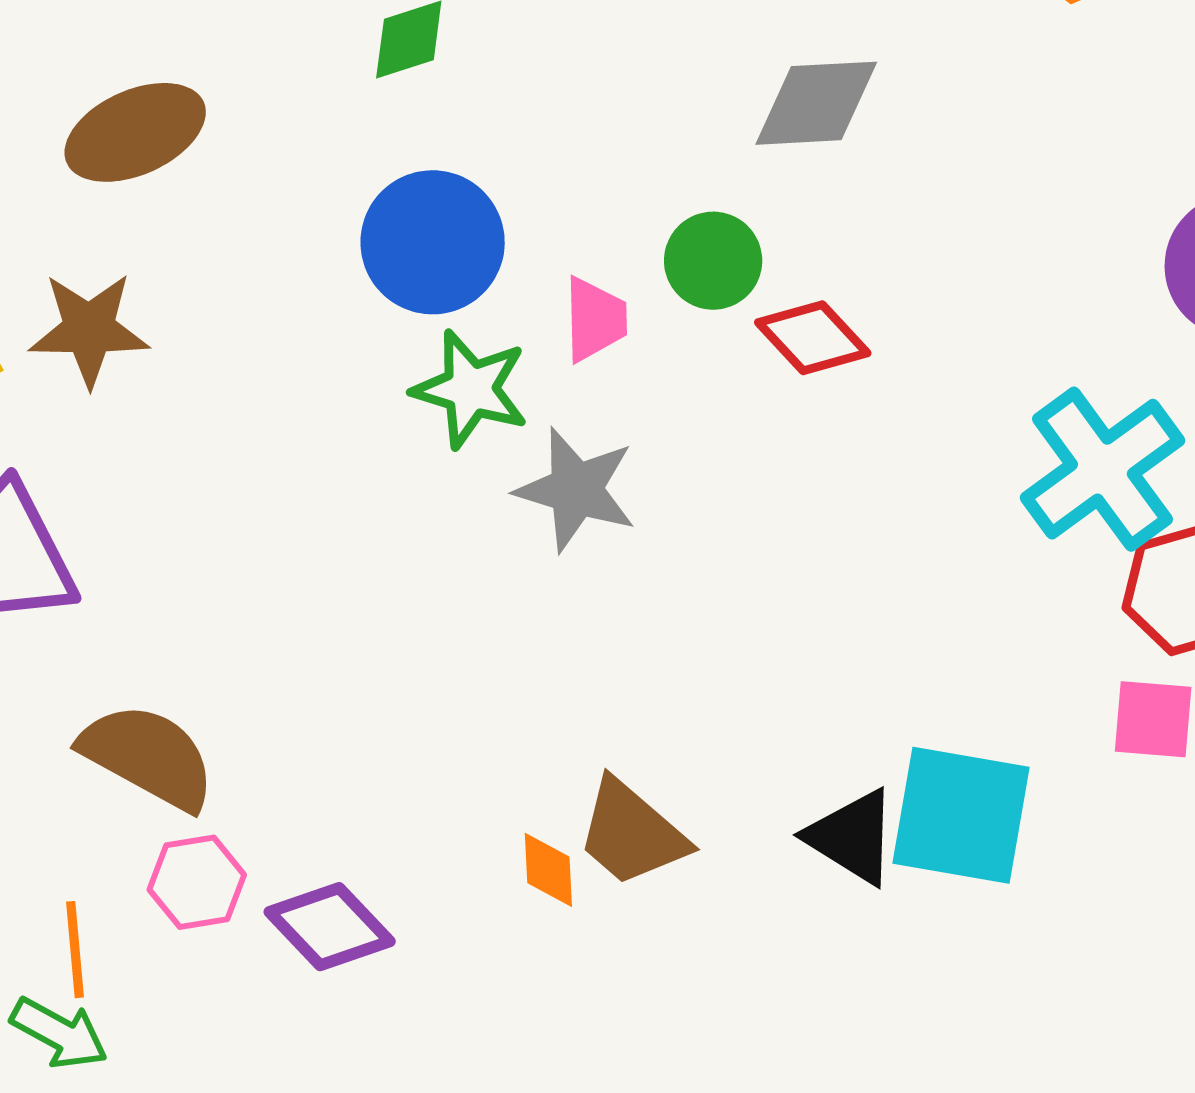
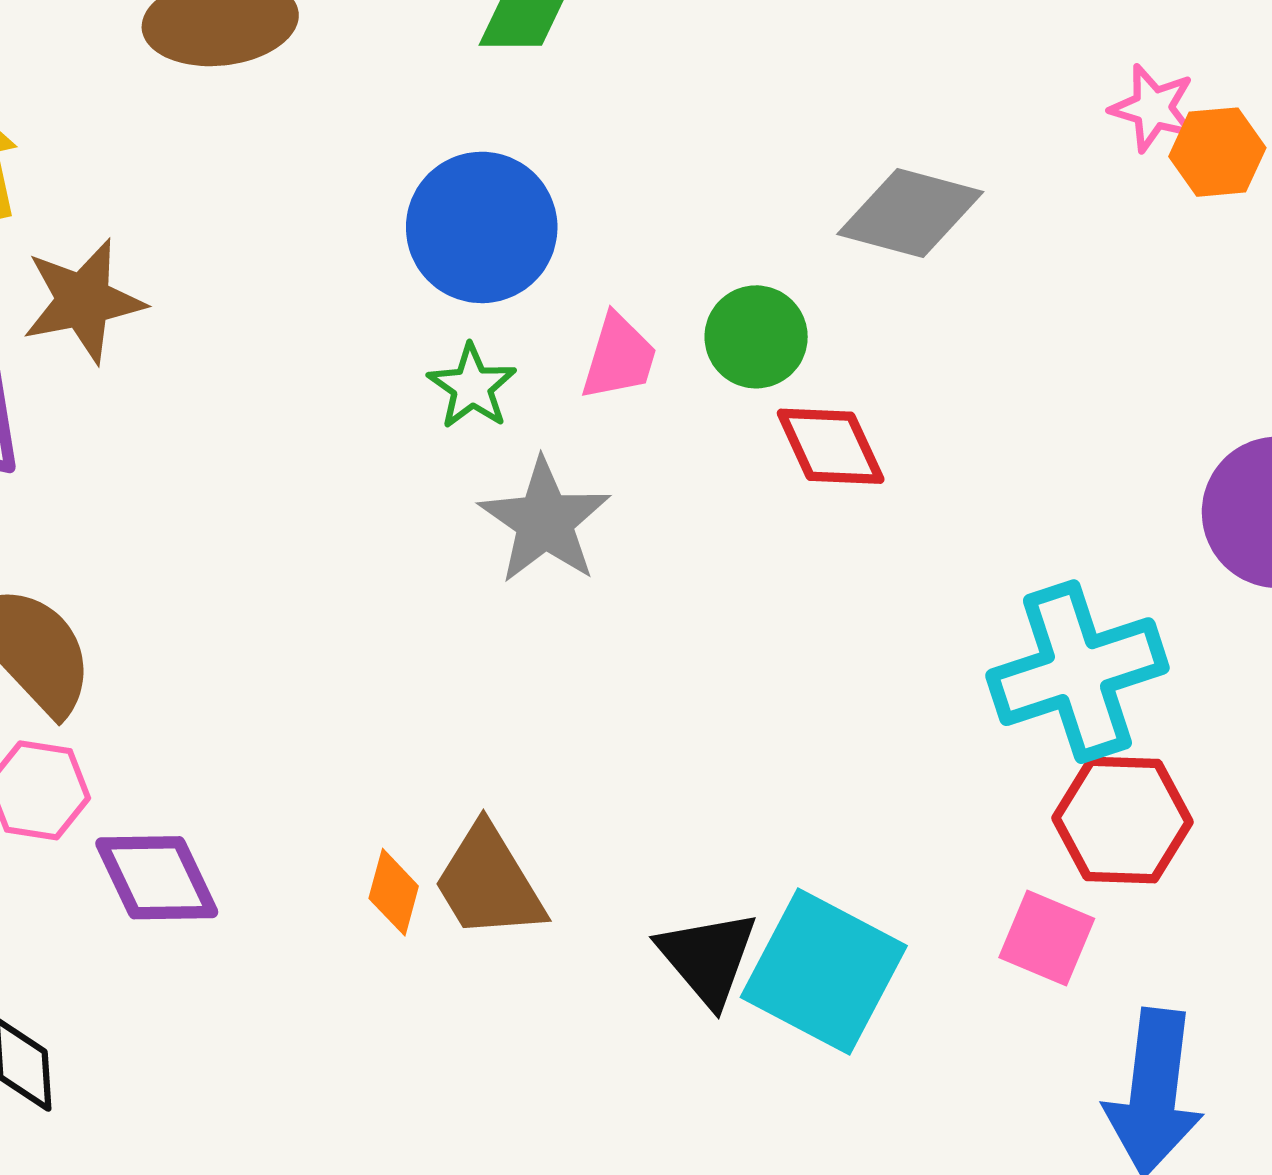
brown star: (89, 329) -> (83, 301), moved, turned -30
green star: (471, 389) -> (472, 386), size x0.7

